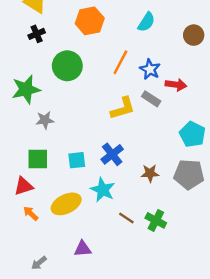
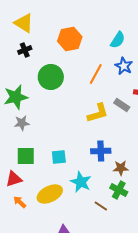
blue star: (150, 69) -> (124, 66), moved
gray star: (45, 120) -> (22, 123), moved
blue cross: (112, 154) -> (101, 151), moved, turned 36
green cross: (156, 220) -> (119, 190), moved

